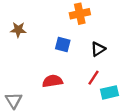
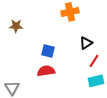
blue square: (63, 44) -> (48, 51), moved
red line: (94, 78) -> (94, 61), moved

